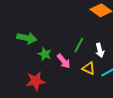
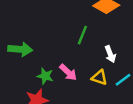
green line: (79, 45) -> (82, 35), moved
green star: (45, 54) -> (45, 76), moved

